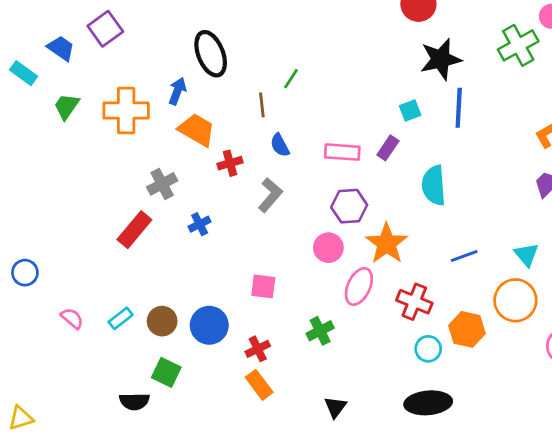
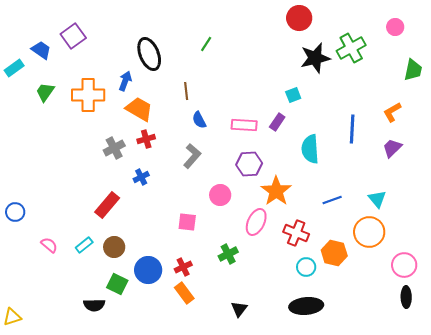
green cross: (518, 45) -> (351, 48), moved
cyan rectangle: (24, 73) -> (14, 68), turned -72
green line: (291, 79) -> (206, 44), moved
blue line: (459, 108) -> (352, 129), moved
red cross: (230, 163) -> (146, 139), moved
red rectangle: (134, 230) -> (107, 205), moved
pink circle: (328, 248) -> (220, 195), moved
blue circle: (209, 325) -> (148, 270), moved

